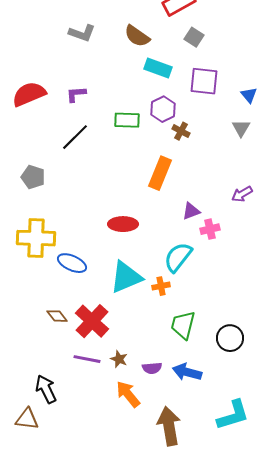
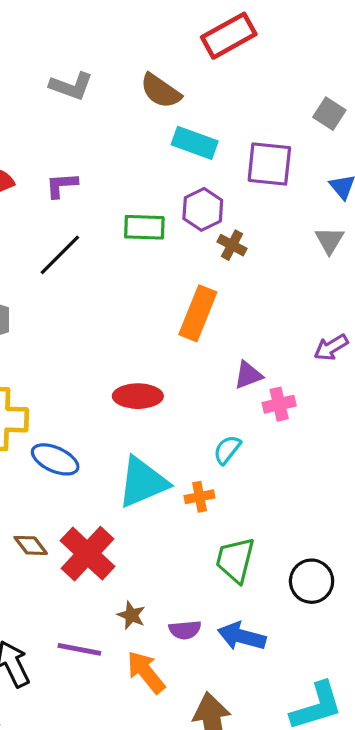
gray square: (194, 37) -> (329, 114), moved
cyan semicircle: (178, 257) -> (227, 450), size x0.6
purple line: (87, 359) -> (79, 649), moved

